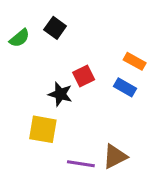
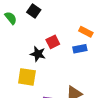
green semicircle: (19, 38) -> (11, 18), turned -88
blue rectangle: (125, 87) -> (80, 49), turned -40

